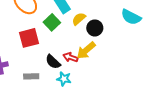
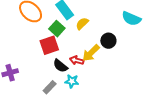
black circle: (95, 28) -> (108, 41), moved
red square: (29, 38) -> (49, 45), moved
gray rectangle: (31, 76) -> (50, 87), moved, turned -40

